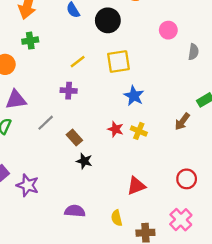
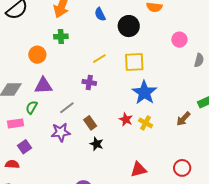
blue star: (134, 96) -> (144, 93), size x1.4
purple star: (28, 185) -> (61, 132), moved, turned -30

